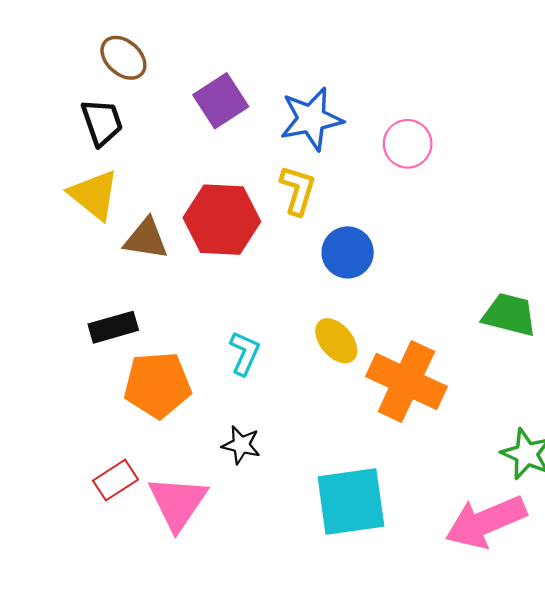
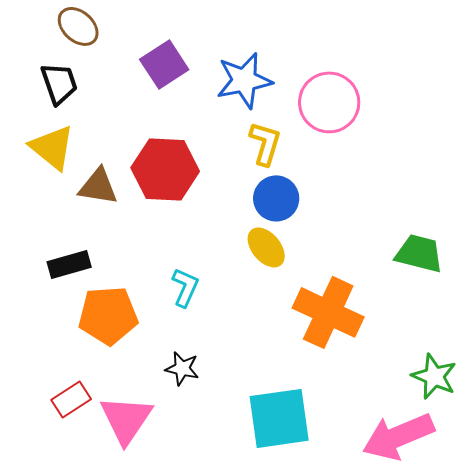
pink circle: (408, 144) -> (329, 102), size x1.4
yellow L-shape: (298, 190) -> (265, 143), moved
yellow ellipse: (336, 341) -> (266, 247), moved

